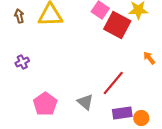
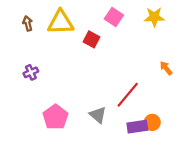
red square: (117, 25) -> (92, 39), moved, size x0.6
orange circle: (141, 118) -> (152, 122), moved

